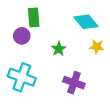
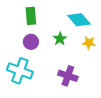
purple circle: (22, 36) -> (31, 42), moved
green star: (59, 49) -> (60, 39), moved

